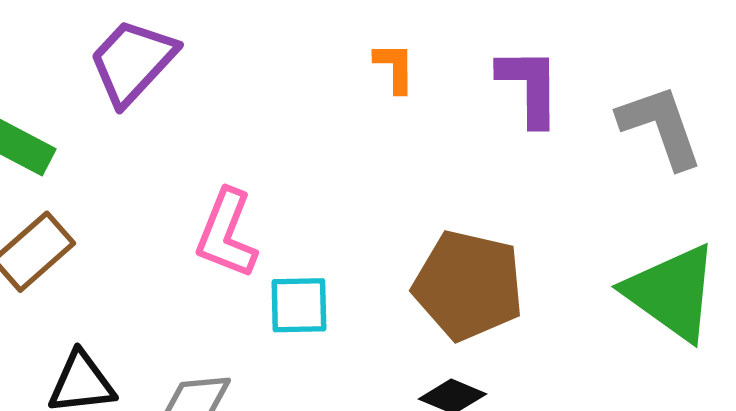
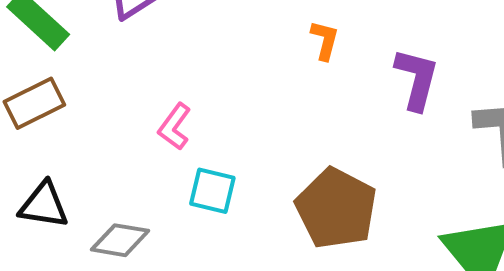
pink L-shape: (227, 234) -> (174, 127), size x0.7

